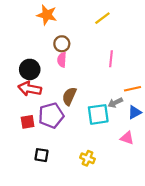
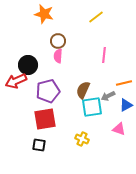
red arrow: (30, 89) -> (16, 81), moved, turned -35
brown semicircle: (69, 96) -> (83, 90), moved
purple pentagon: (51, 115) -> (48, 91), moved
red square: (28, 122) -> (45, 119), moved, size x1.6
yellow cross: (87, 158) -> (82, 139), moved

